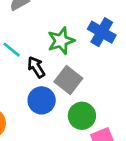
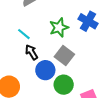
black arrow: (36, 67) -> (32, 52), moved
green circle: (82, 116) -> (64, 85), moved

